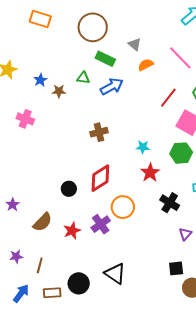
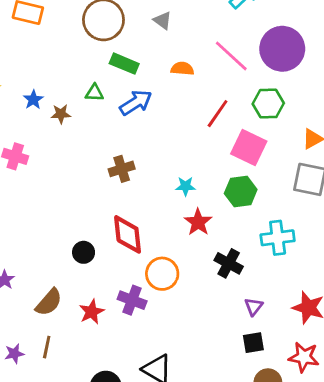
gray triangle: (135, 44) -> (163, 20), moved
orange semicircle: (146, 65) -> (182, 69), turned 35
red diamond: (100, 178) -> (128, 234), turned -60
purple cross: (101, 224) -> (132, 300), turned -30
brown line: (40, 265) -> (47, 347), moved
black square: (176, 268) -> (253, 343), moved

